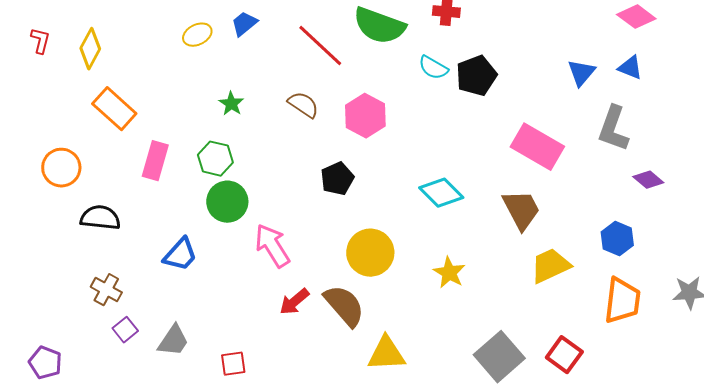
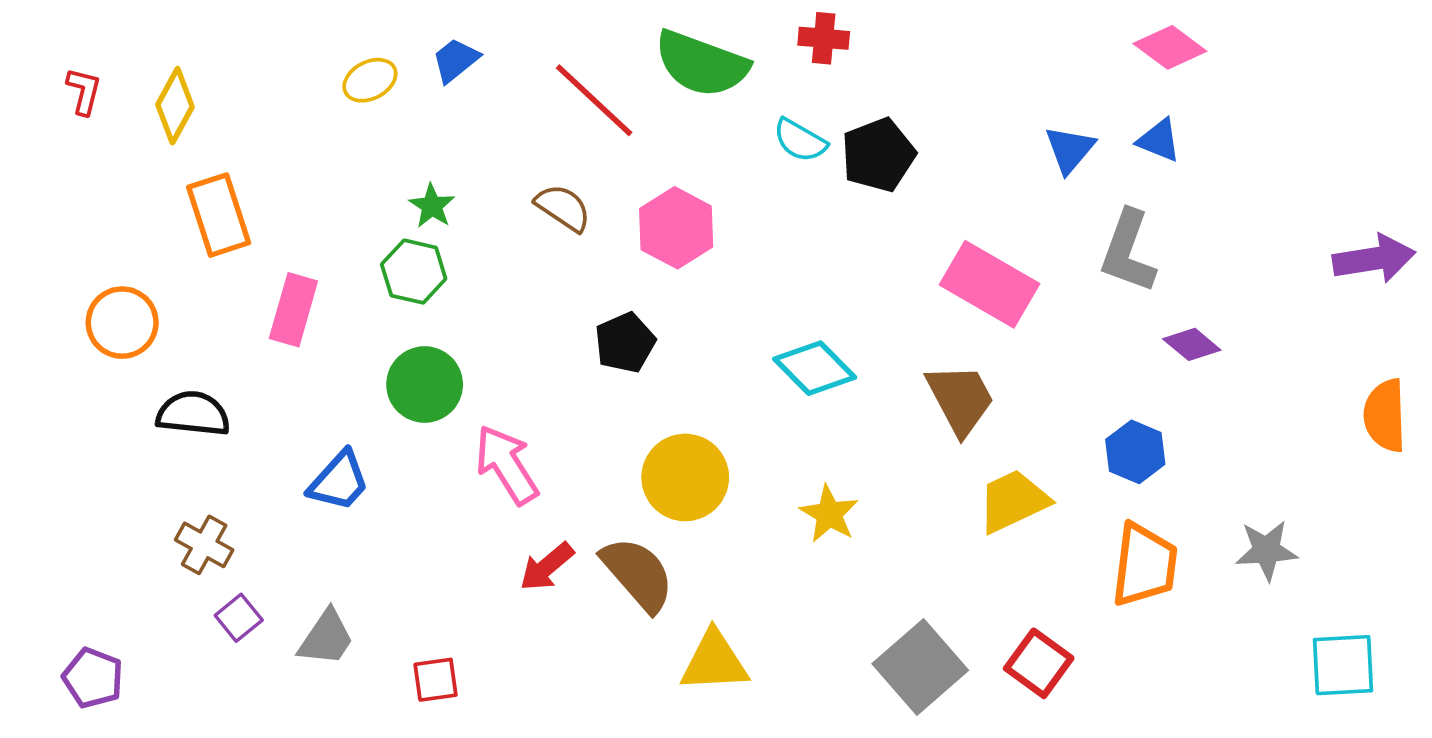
orange rectangle: (114, 109) -> (219, 215), turned 30
green hexagon: (215, 159) -> (414, 272), moved

